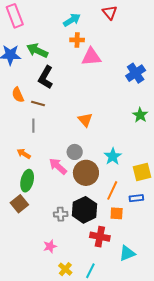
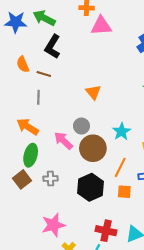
orange arrow: (24, 154) -> (28, 127), size x1.5
gray cross: (61, 214) -> (50, 179), moved
red cross: (100, 237) -> (106, 231), moved
pink star: (50, 246) -> (53, 225), size x1.6

